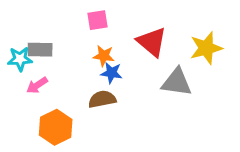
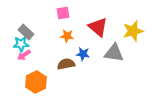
gray rectangle: (40, 50) -> (26, 32), turned 42
cyan star: (20, 59) -> (21, 44), moved
blue star: (111, 73) -> (83, 54), moved

